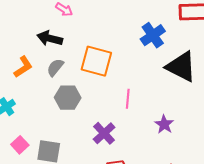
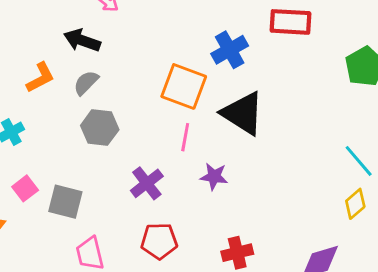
orange square: (96, 61) -> (184, 86), moved
black triangle: (181, 67) -> (243, 113), moved
purple star: (164, 124) -> (214, 176), moved, turned -30

